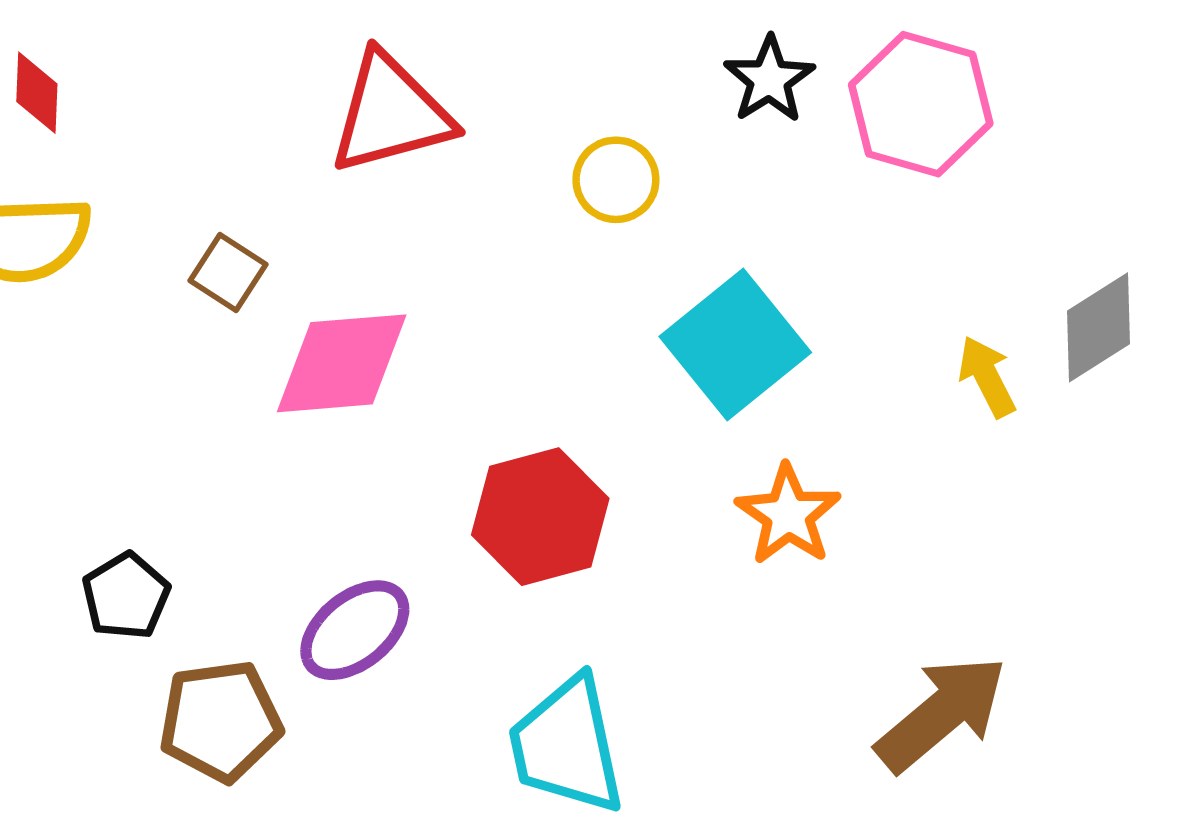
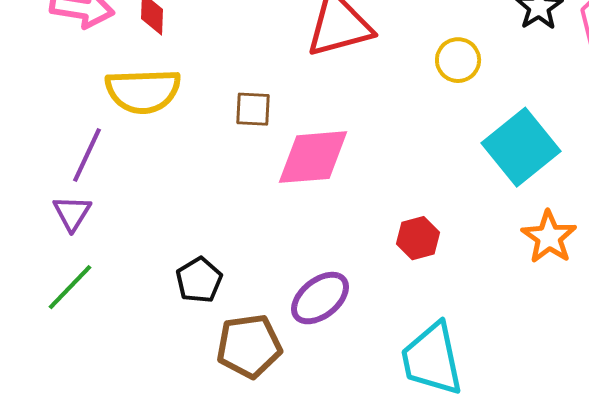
brown square: (228, 273) -> (253, 109), turned -30
red hexagon: (540, 517) -> (418, 238), size x0.6

